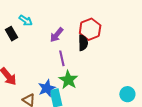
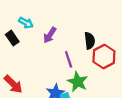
red hexagon: (90, 29) -> (104, 57), moved
purple arrow: (57, 35) -> (50, 35), moved

